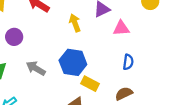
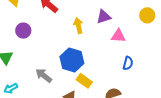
blue semicircle: (128, 62) -> (128, 63), moved
gray arrow: (36, 68) -> (44, 76), moved

